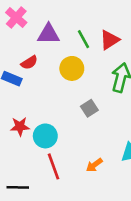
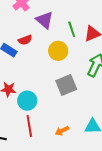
purple triangle: (48, 34) -> (45, 20), turned 30
gray square: (89, 108) -> (66, 85), size x1.5

